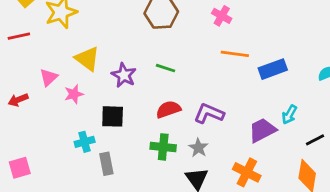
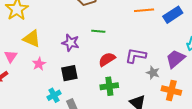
yellow triangle: (87, 59) -> (32, 39), moved
pink triangle: (49, 77) -> (11, 56), moved
gray star: (198, 148) -> (153, 73), moved

